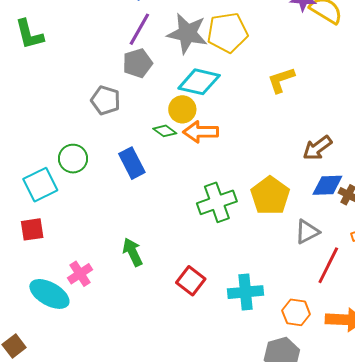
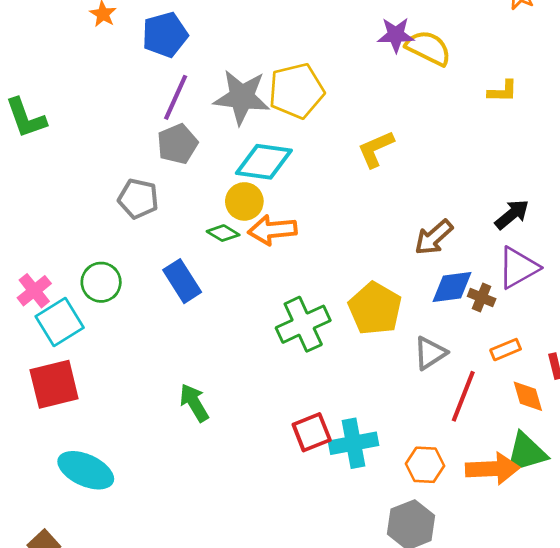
red square: (32, 229) -> (54, 384), size x1.5
pink cross: (80, 274) -> (34, 291), moved
red square: (191, 281) -> (312, 432), moved, turned 36

